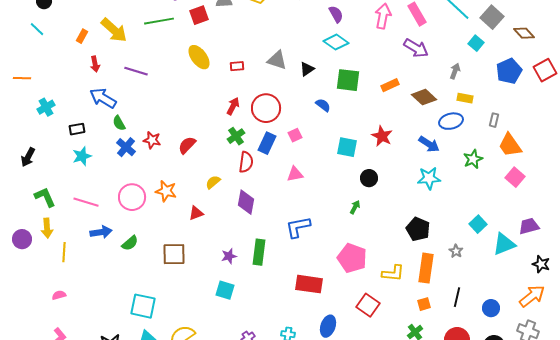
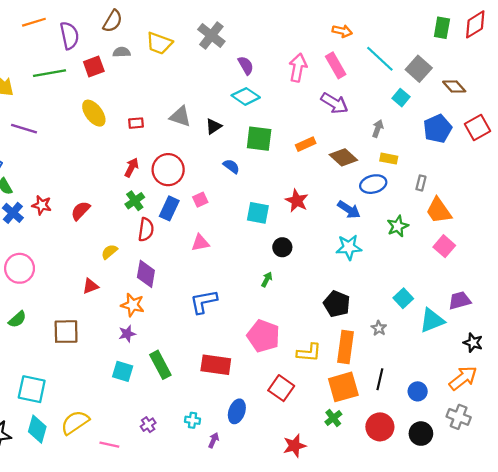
orange star: (166, 191) -> (133, 305), moved
green rectangle: (259, 252) -> (160, 365), moved, turned -35
orange square: (424, 304) -> (343, 387), size x2.0

